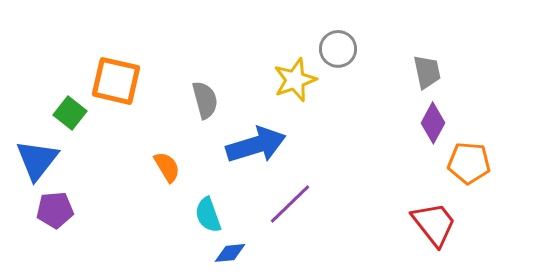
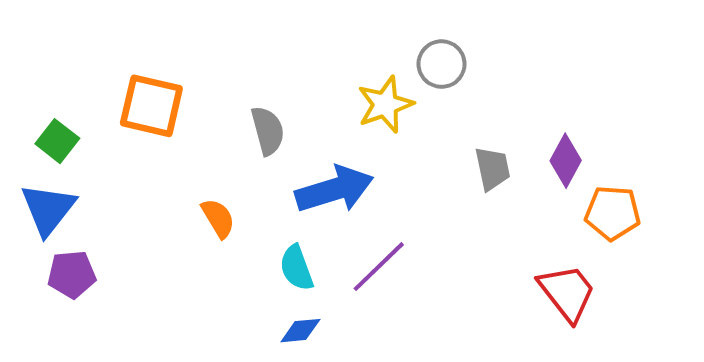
gray trapezoid: (427, 72) -> (492, 169), moved
green square: (70, 113) -> (57, 141), moved
cyan semicircle: (208, 215) -> (296, 268), moved

